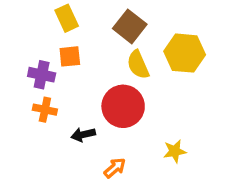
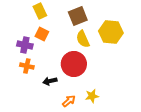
brown square: (130, 26) -> (78, 16), turned 30
orange square: (70, 56) -> (42, 34), turned 32
yellow star: (175, 151) -> (92, 96), moved

